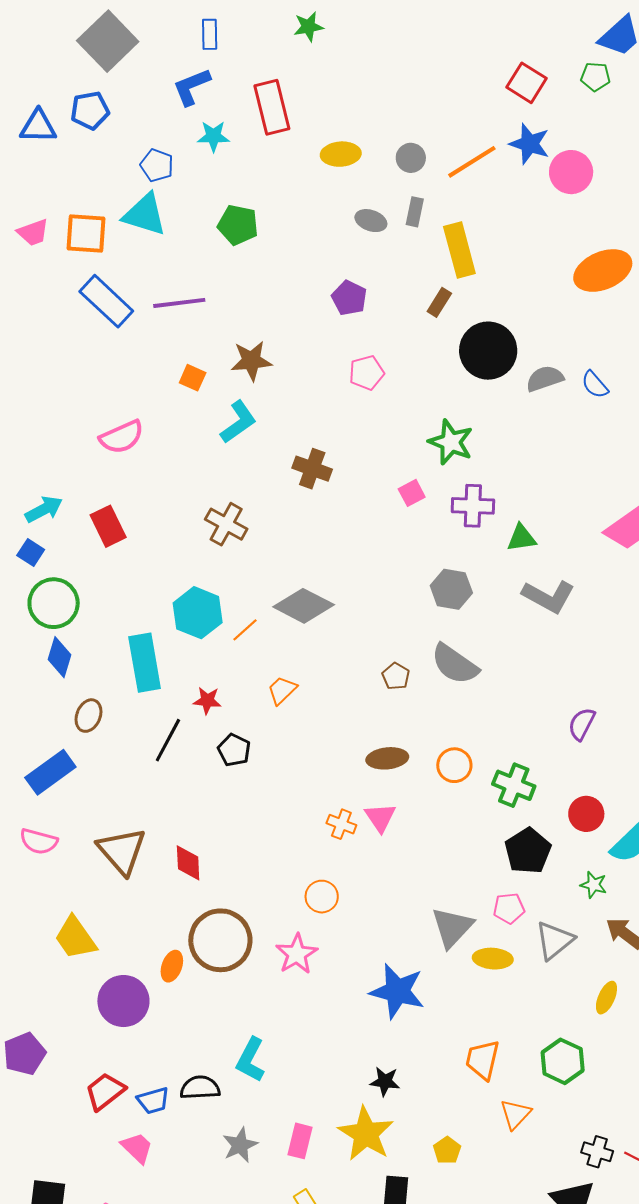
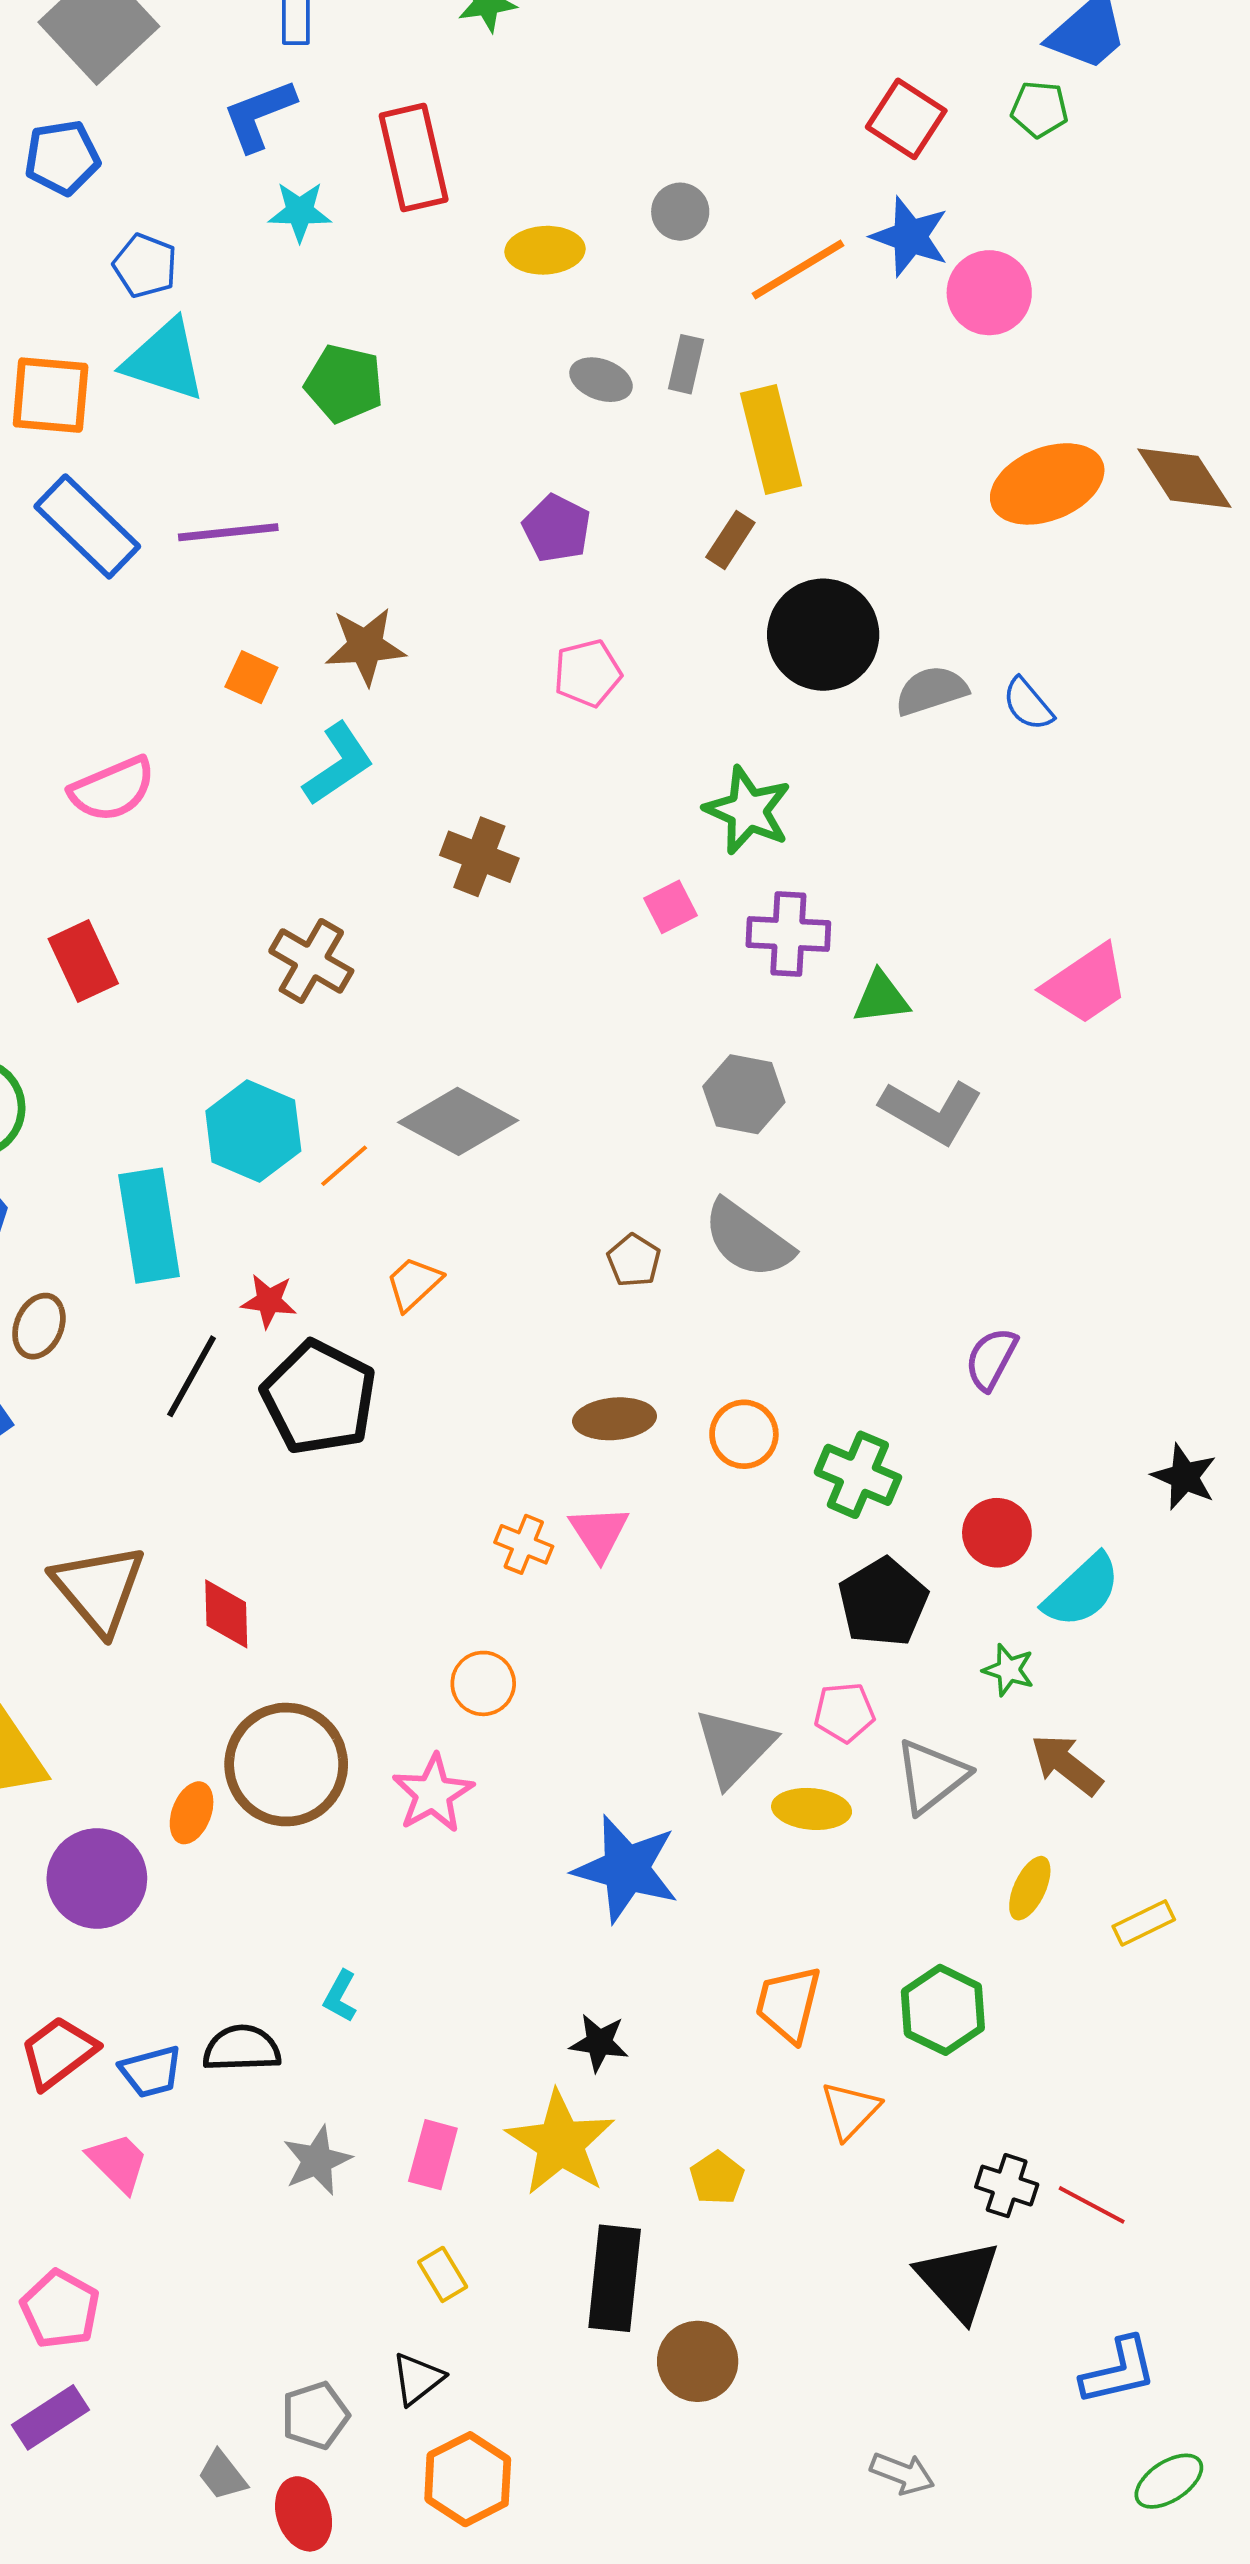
gray circle: (411, 158) -> (680, 212), moved
blue pentagon: (157, 165) -> (145, 266), moved
black pentagon: (234, 750) -> (319, 1398), size x1.8
cyan L-shape: (251, 1060) -> (340, 1996), size x0.6

